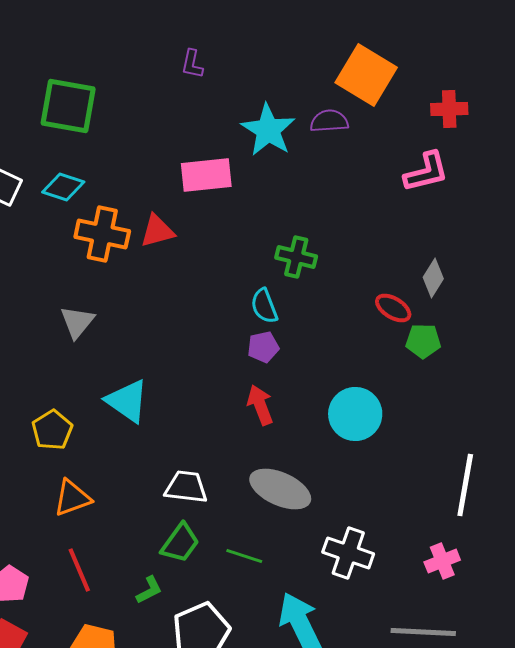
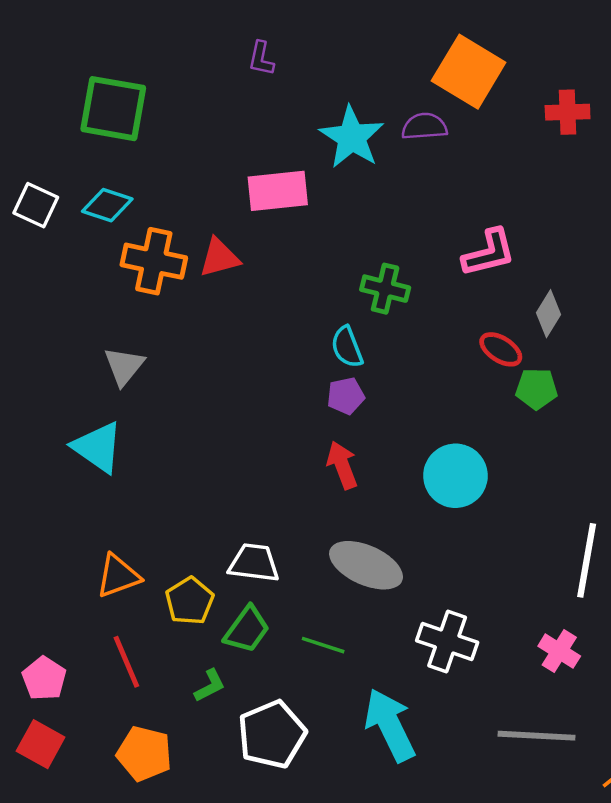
pink L-shape: (426, 172) -> (489, 253), moved
cyan triangle: (127, 401) -> (98, 447), moved
yellow pentagon: (52, 430) -> (190, 601), moved
pink cross: (442, 561) -> (559, 651), turned -36

